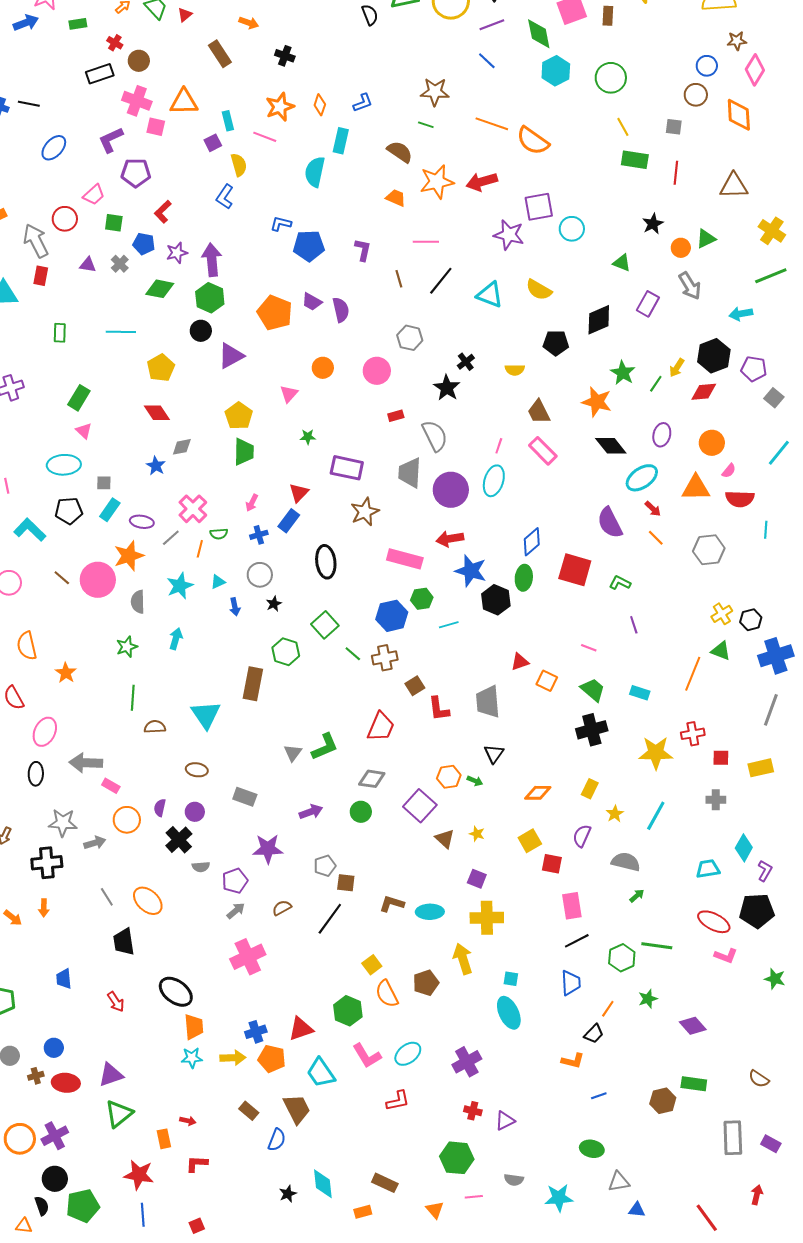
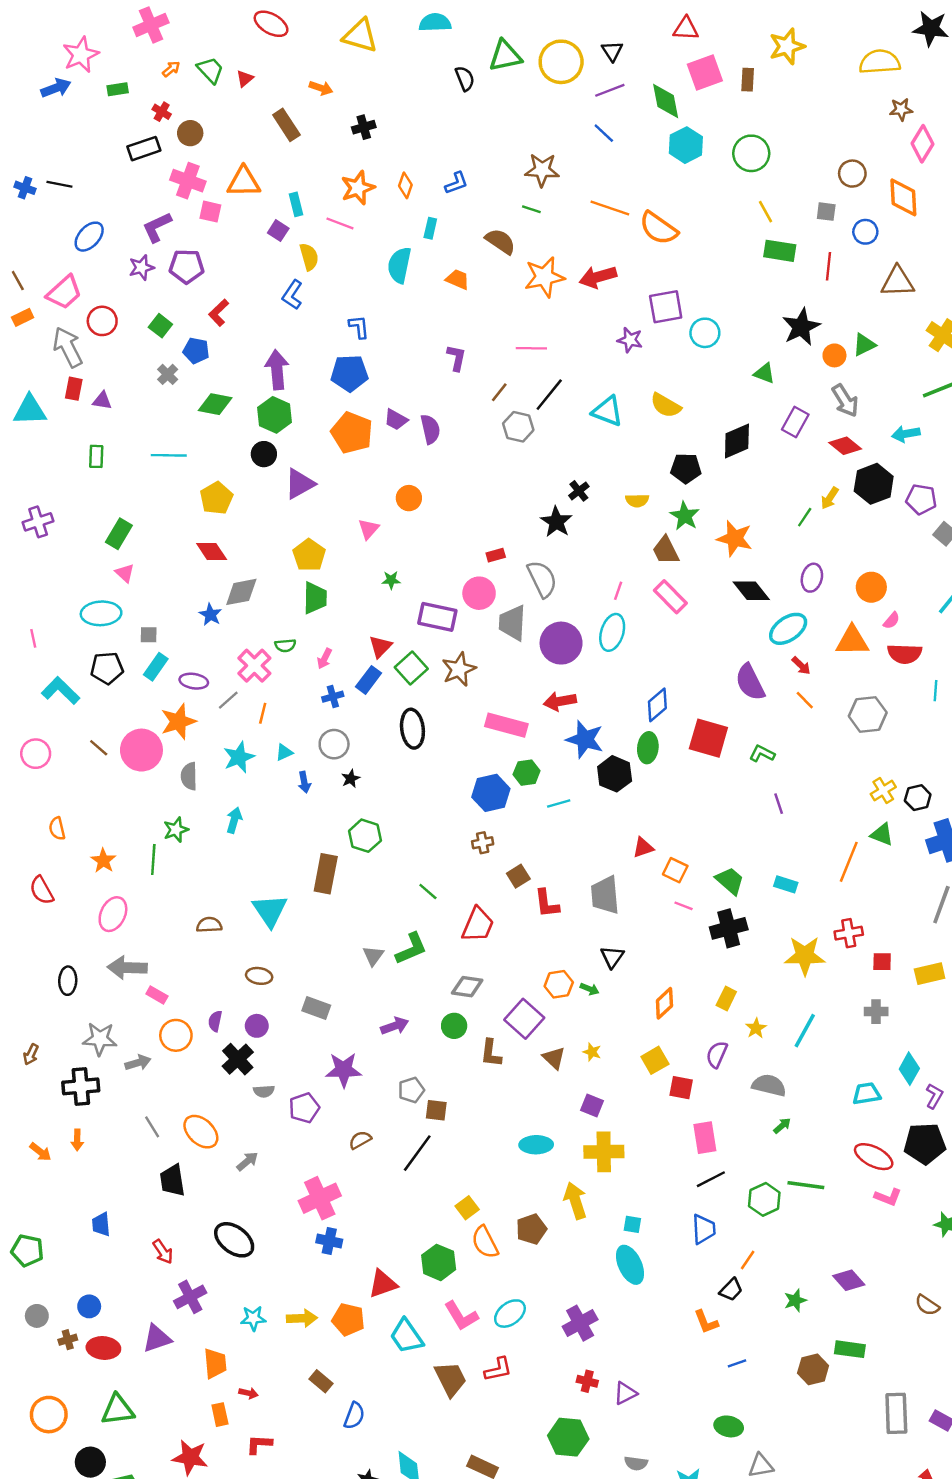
black cross: (285, 56) -> (364, 127), turned -36
blue circle: (707, 66) -> (865, 232), moved
cyan rectangle: (341, 141) -> (430, 228), size x0.7
purple square: (213, 143) -> (278, 231), turned -30
pink trapezoid: (94, 195) -> (64, 292), moved, size x1.4
orange trapezoid: (396, 198) -> (458, 279), moved
green square: (114, 223) -> (160, 326), turned 30
blue L-shape: (281, 224) -> (359, 327), turned 70
black star: (653, 224) -> (801, 327), size x1.5
purple star: (509, 235) -> (630, 340), size x0.7
blue pentagon: (309, 246) -> (349, 373), moved
purple star: (177, 253) -> (141, 267), moved
purple triangle: (88, 265) -> (102, 401), moved
brown line: (399, 279) -> (499, 392), turned 54
gray hexagon: (410, 338) -> (518, 427), moved
pink circle: (377, 371) -> (479, 593), moved
green star: (623, 373) -> (685, 516), moved
red diamond: (704, 392) -> (845, 446), moved, turned 44
gray diamond: (182, 447) -> (241, 592), size x1.4
green semicircle: (219, 534) -> (285, 645), moved
green square: (325, 625) -> (411, 668), moved
orange semicircle: (27, 646) -> (57, 829), size x0.7
pink line: (589, 648) -> (683, 906), moved
green line: (353, 654) -> (428, 892), moved
brown cross: (385, 658) -> (483, 843), size x0.7
green line: (133, 698) -> (153, 859), moved
pink ellipse: (45, 732) -> (113, 914), moved
orange diamond: (538, 793) -> (664, 1003), turned -44
brown L-shape: (392, 904) -> (491, 1053), moved, turned -100
gray arrow: (236, 911) -> (247, 1161), moved
green star: (648, 999) -> (795, 1300), moved
orange trapezoid: (194, 1027) -> (215, 1363), moved
blue cross: (256, 1032) -> (329, 1241), moved, turned 30
orange L-shape: (573, 1061) -> (706, 1322), turned 55
brown semicircle: (759, 1079) -> (927, 1305), moved
brown trapezoid: (297, 1109) -> (451, 1379), moved
green triangle: (119, 1114) -> (118, 1410), moved, turned 32
purple cross: (55, 1136) -> (190, 1297), moved

